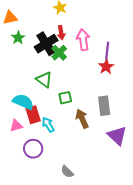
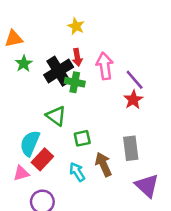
purple line: (107, 51) -> (135, 80), turned -48
green cross: (59, 53) -> (75, 82), turned -35
cyan semicircle: (23, 102) -> (30, 143), turned -90
red rectangle: (33, 115) -> (42, 159), turned 60
cyan arrow: (48, 125) -> (77, 172), moved

